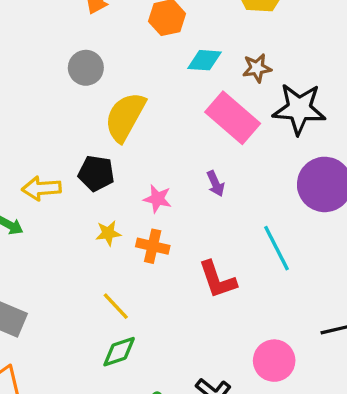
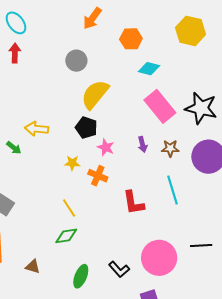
brown star: (257, 68) -> (170, 148), moved
black pentagon: (96, 173) -> (86, 128), moved
pink circle: (274, 361) -> (159, 258), size x1.4

